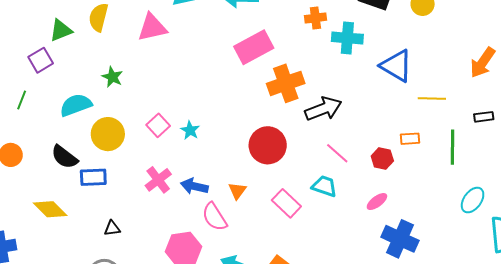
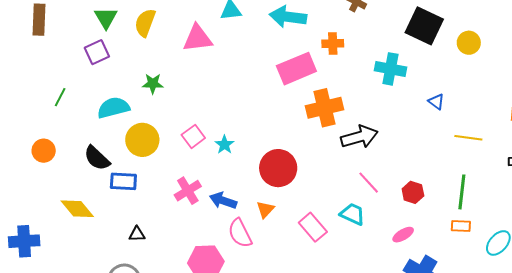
orange cross: (315, 18) -> (333, 44), moved
green triangle: (61, 30) -> (106, 18), moved, turned -45
purple square: (41, 60) -> (97, 52), moved
blue triangle: (396, 66) -> (436, 102), size x0.5
green star: (112, 77) -> (153, 84), turned -30
orange rectangle: (410, 139) -> (461, 226), moved
red circle: (268, 145) -> (278, 168), moved
green line: (452, 147) -> (462, 192), moved

